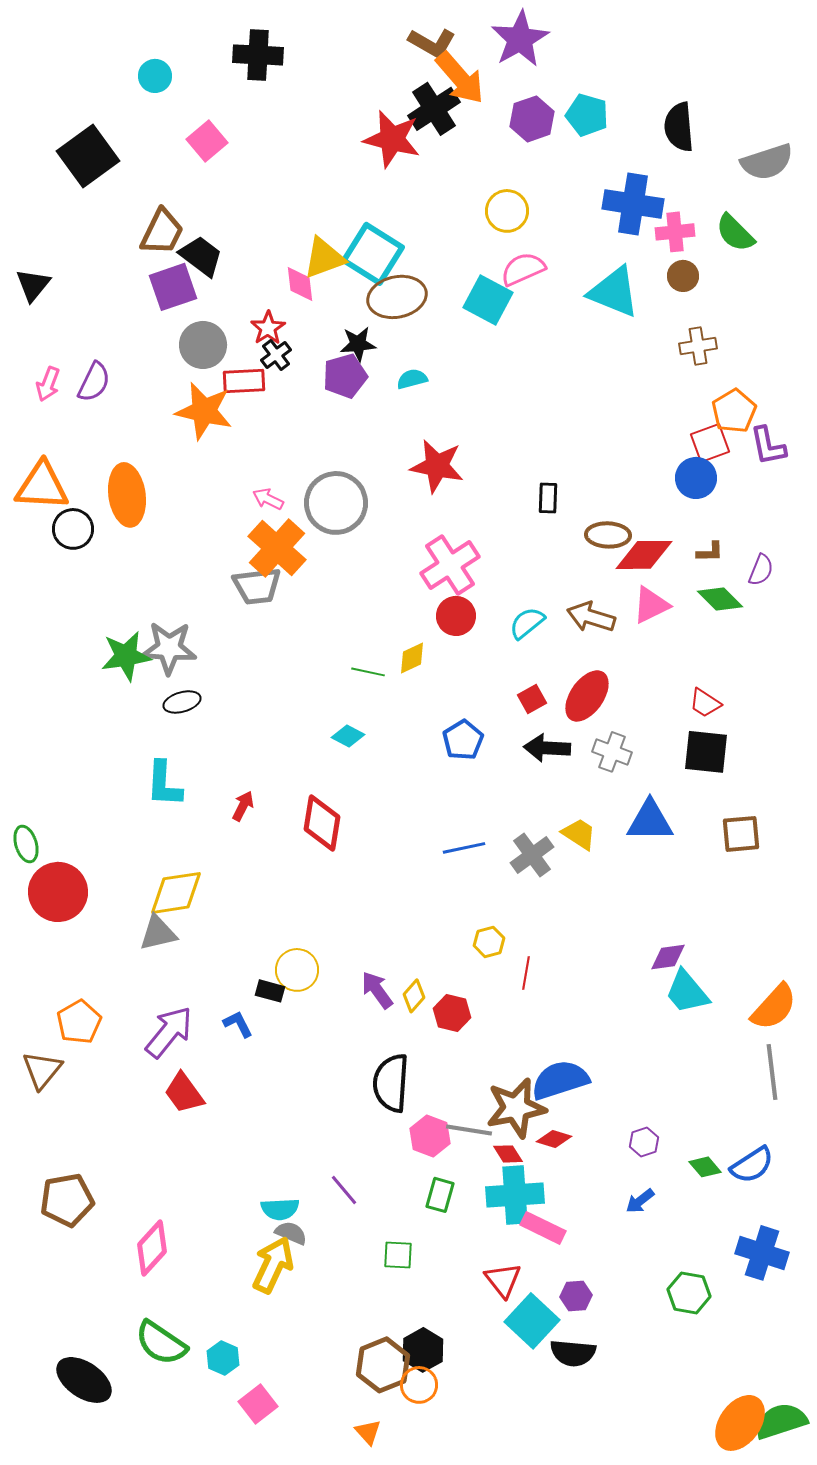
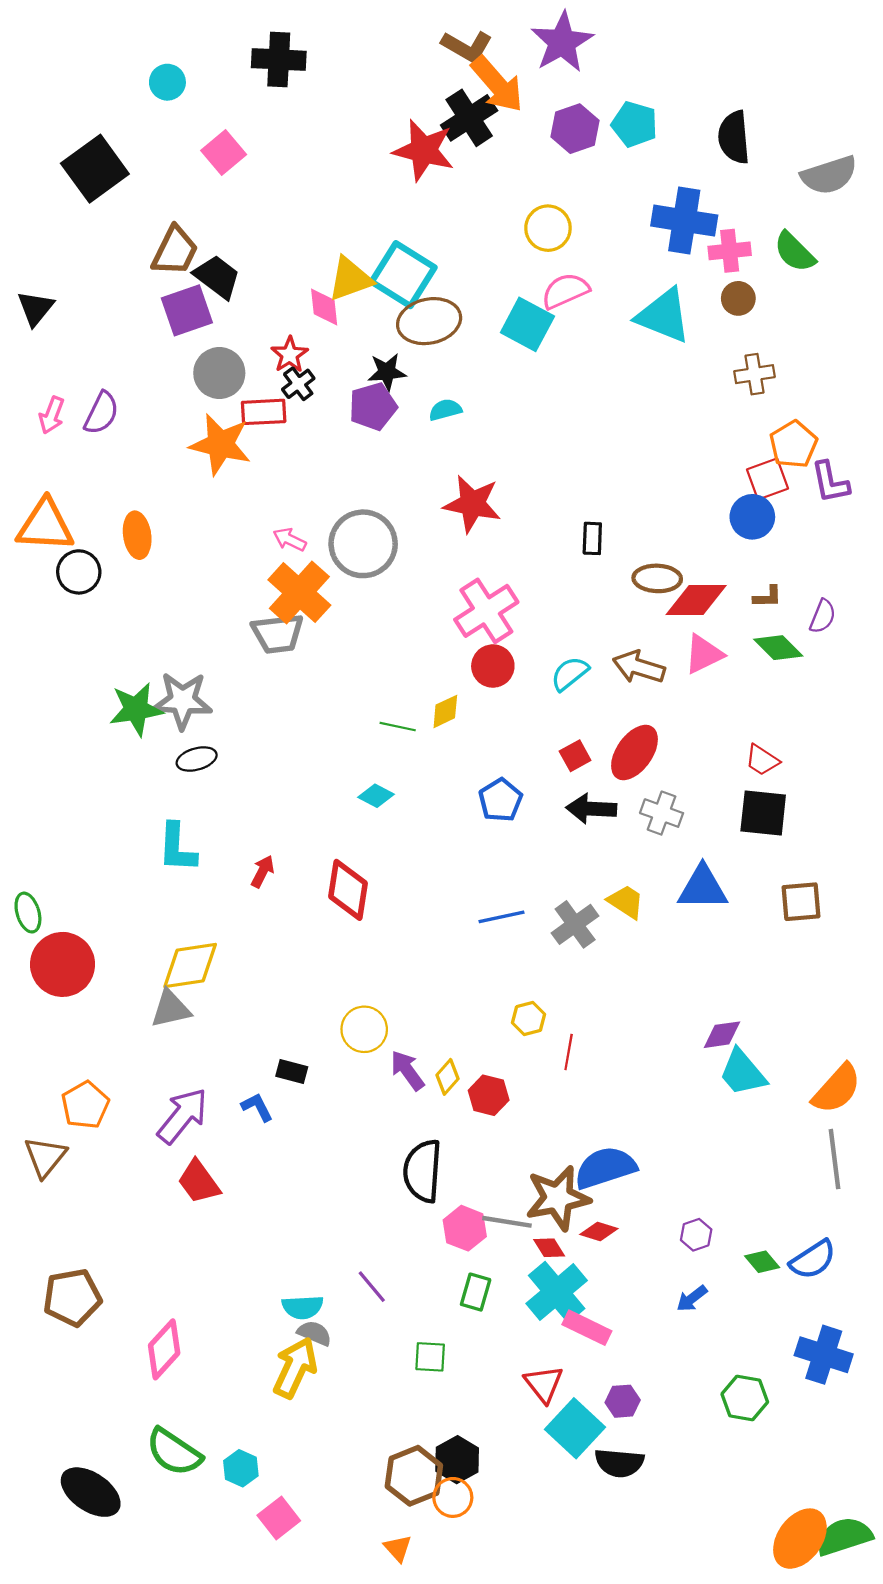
orange ellipse: (127, 495) -> (137, 535), size x0.7
yellow circle: (297, 970) -> (364, 1029), moved
cyan cross: (515, 1195) -> (557, 1292), turned -36

